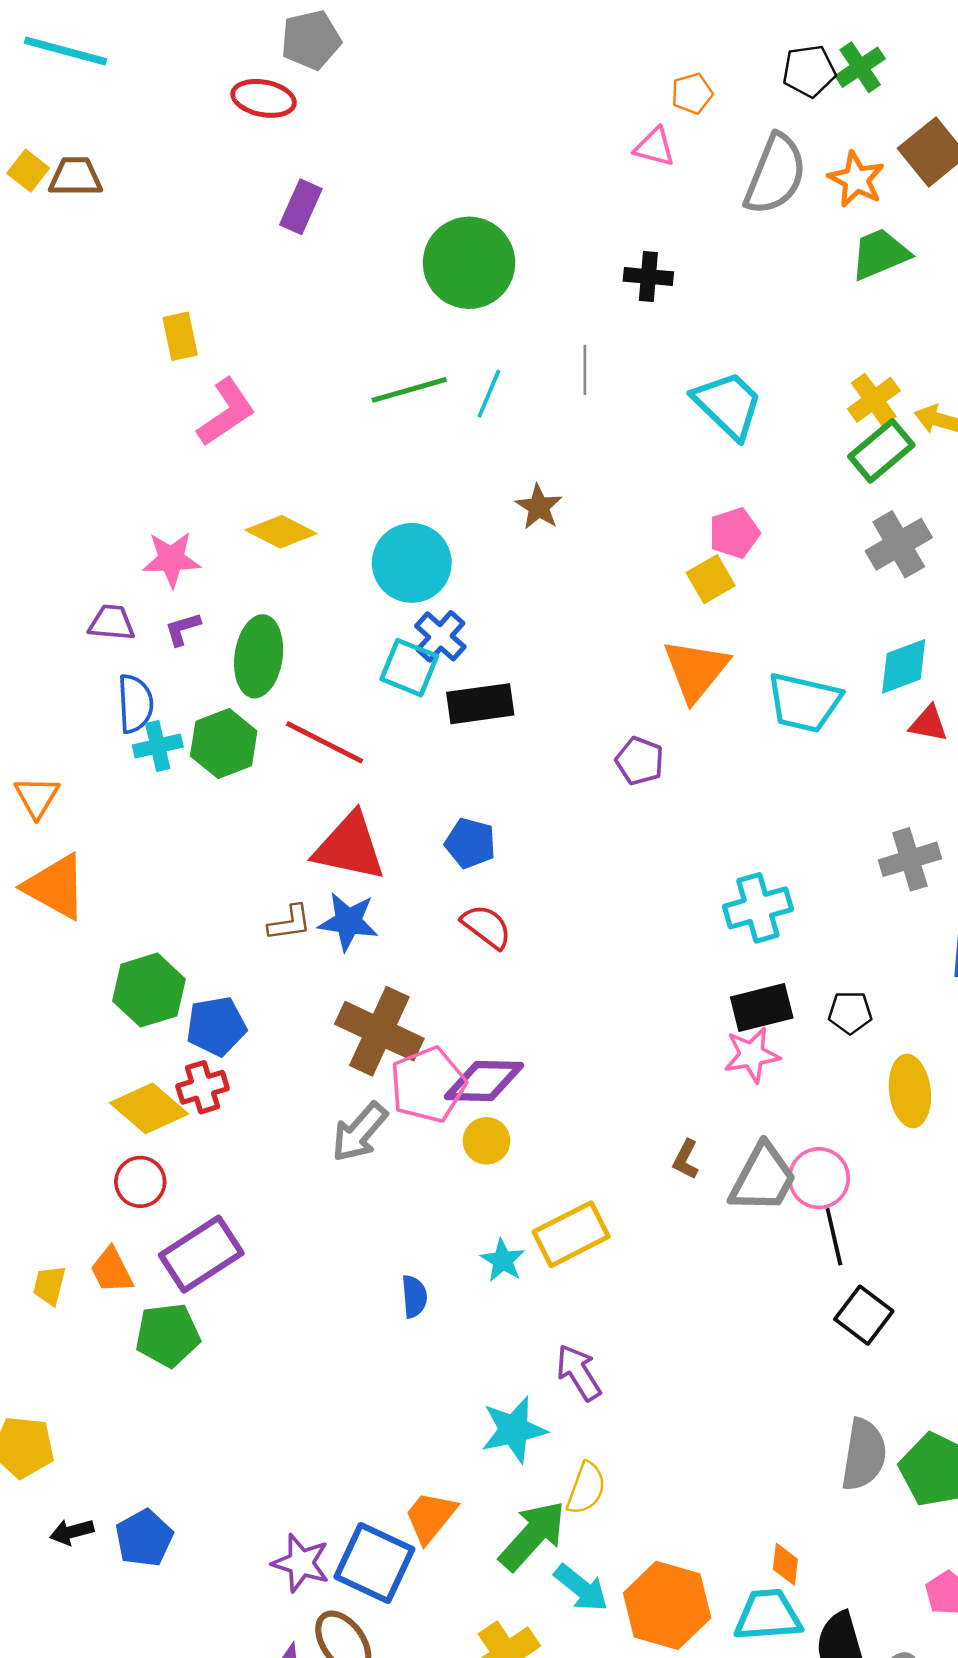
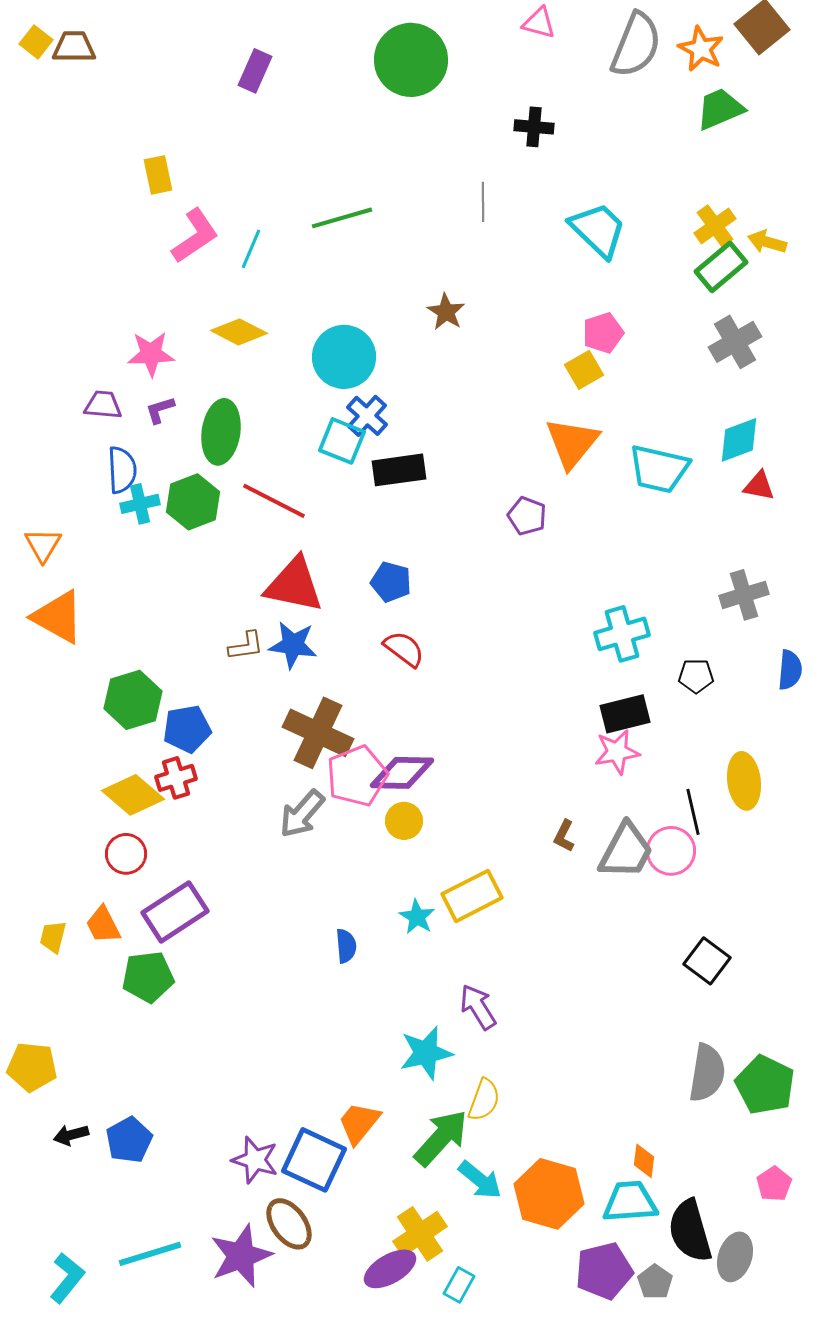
green circle: (469, 263) -> (411, 60), moved
cyan line: (489, 394) -> (251, 249), moved
black pentagon: (850, 1013) -> (696, 676), moved
black line: (834, 1237) -> (693, 812), moved

